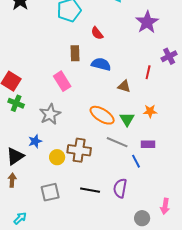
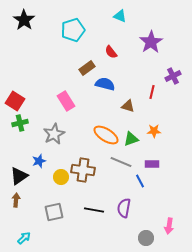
red semicircle: (97, 33) -> (111, 52), moved
brown rectangle: (75, 53) -> (87, 68), moved, turned 56
green cross: (16, 103) -> (20, 123), turned -35
green triangle: (127, 119) -> (131, 139), turned 42

